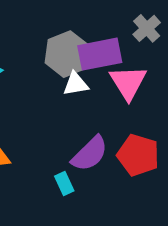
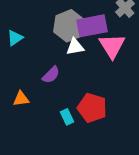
purple semicircle: (90, 154) -> (51, 75), moved, size x0.7
red pentagon: (138, 155) -> (92, 108), moved

